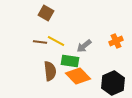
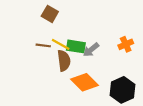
green rectangle: (70, 61) -> (76, 46), moved
brown semicircle: (50, 71) -> (64, 61), moved

